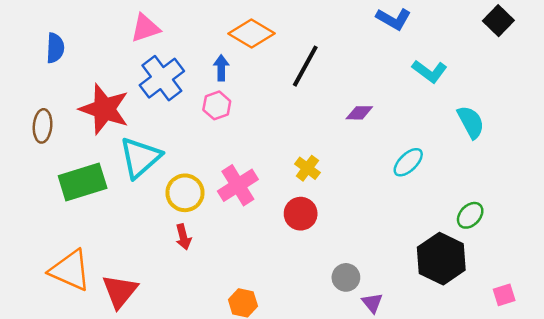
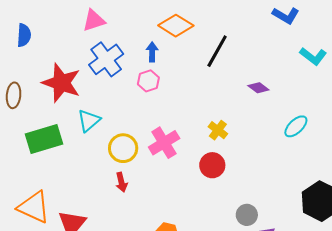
purple diamond: (359, 113) -> (258, 88), turned 35
cyan triangle: (140, 158) -> (89, 121), size x0.7

